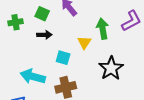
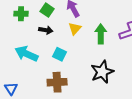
yellow triangle: (84, 42) -> (75, 28), moved
cyan arrow: (33, 76) -> (26, 54), moved

